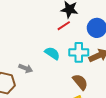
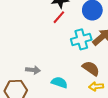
cyan semicircle: (52, 53) -> (59, 82), moved

